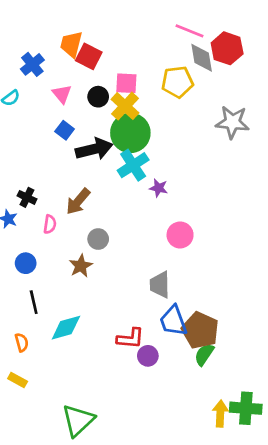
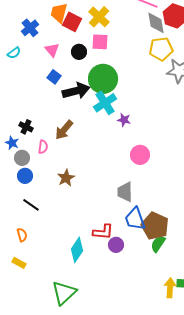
yellow pentagon: (177, 82) -> (161, 49), moved
yellow cross: (125, 106) -> (99, 17), moved
gray circle: (98, 239) -> (22, 158), moved
black line: (34, 302) -> (31, 205), turned -42
cyan diamond: (66, 328) -> (77, 250), moved, turned -40

